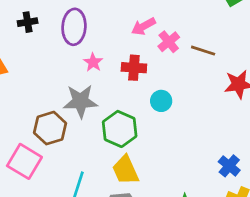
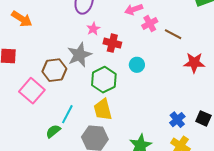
red cross: (134, 68) -> (112, 43), moved
gray star: (81, 101) -> (79, 55), turned -30

